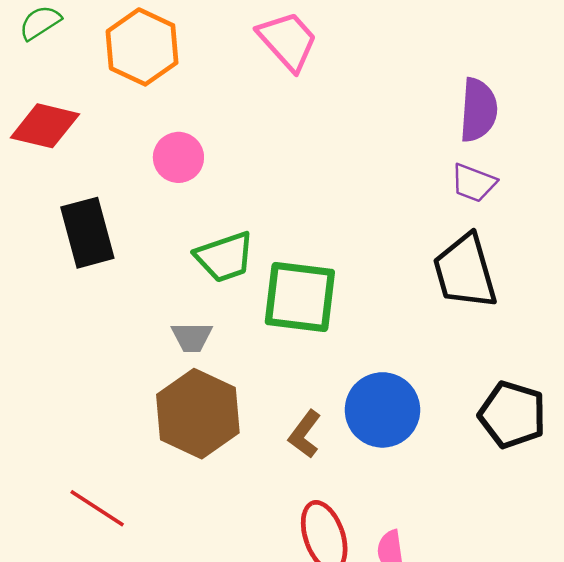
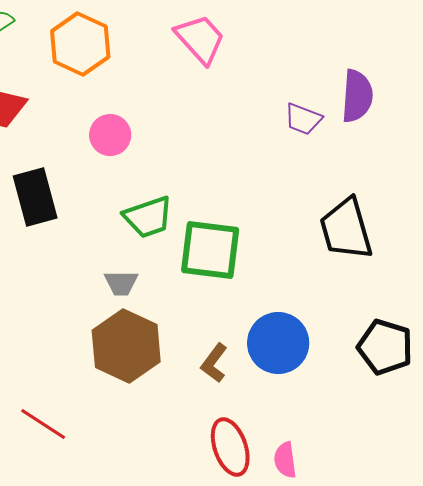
purple trapezoid: (473, 183) -> (303, 119), moved

